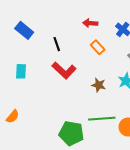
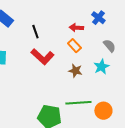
red arrow: (90, 23) -> (76, 28), moved
orange rectangle: (98, 47) -> (74, 46), moved

